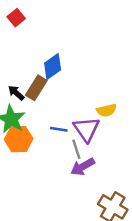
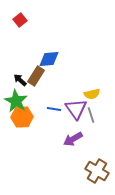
blue diamond: (53, 66) -> (49, 59), turned 30
gray line: (76, 149) -> (91, 115), moved

